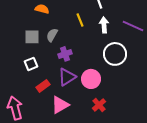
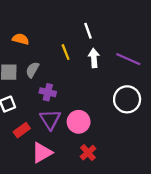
purple cross: (65, 54) -> (48, 92), turned 32
white circle: (115, 54) -> (127, 99), moved
purple triangle: (67, 77) -> (50, 119), turned -30

